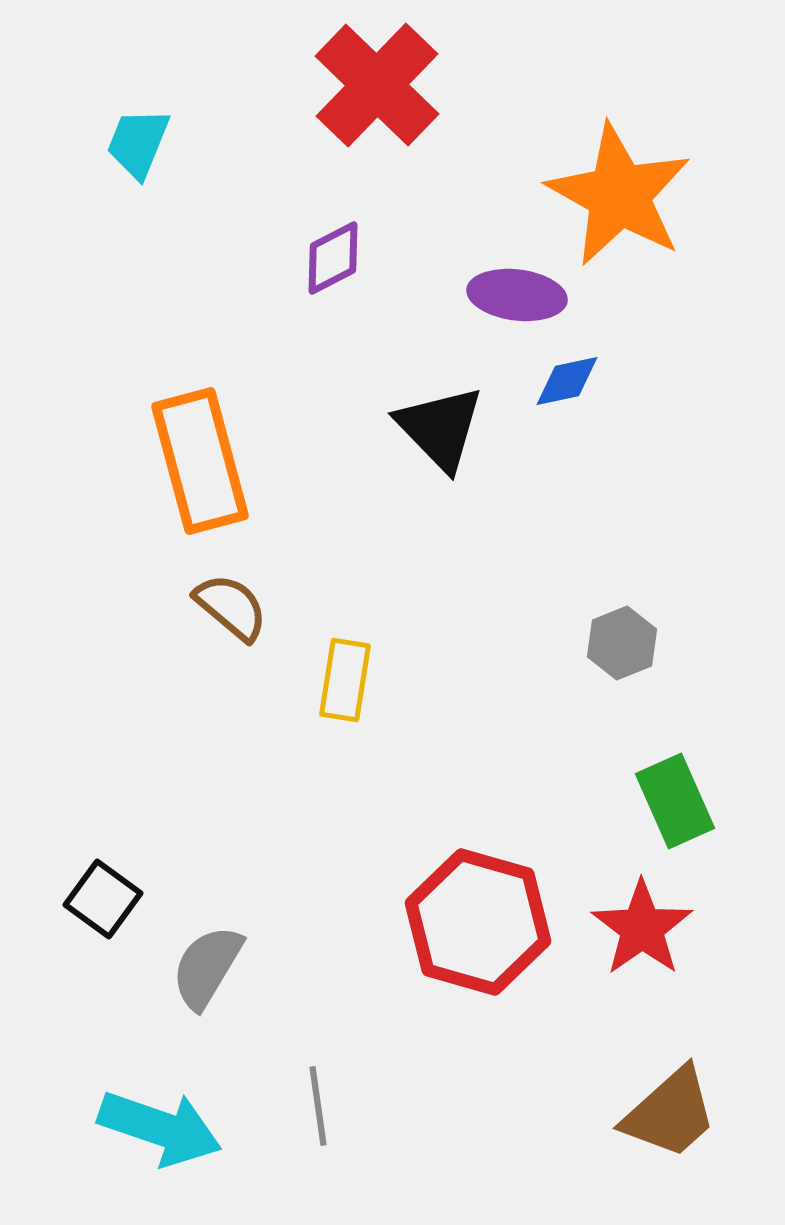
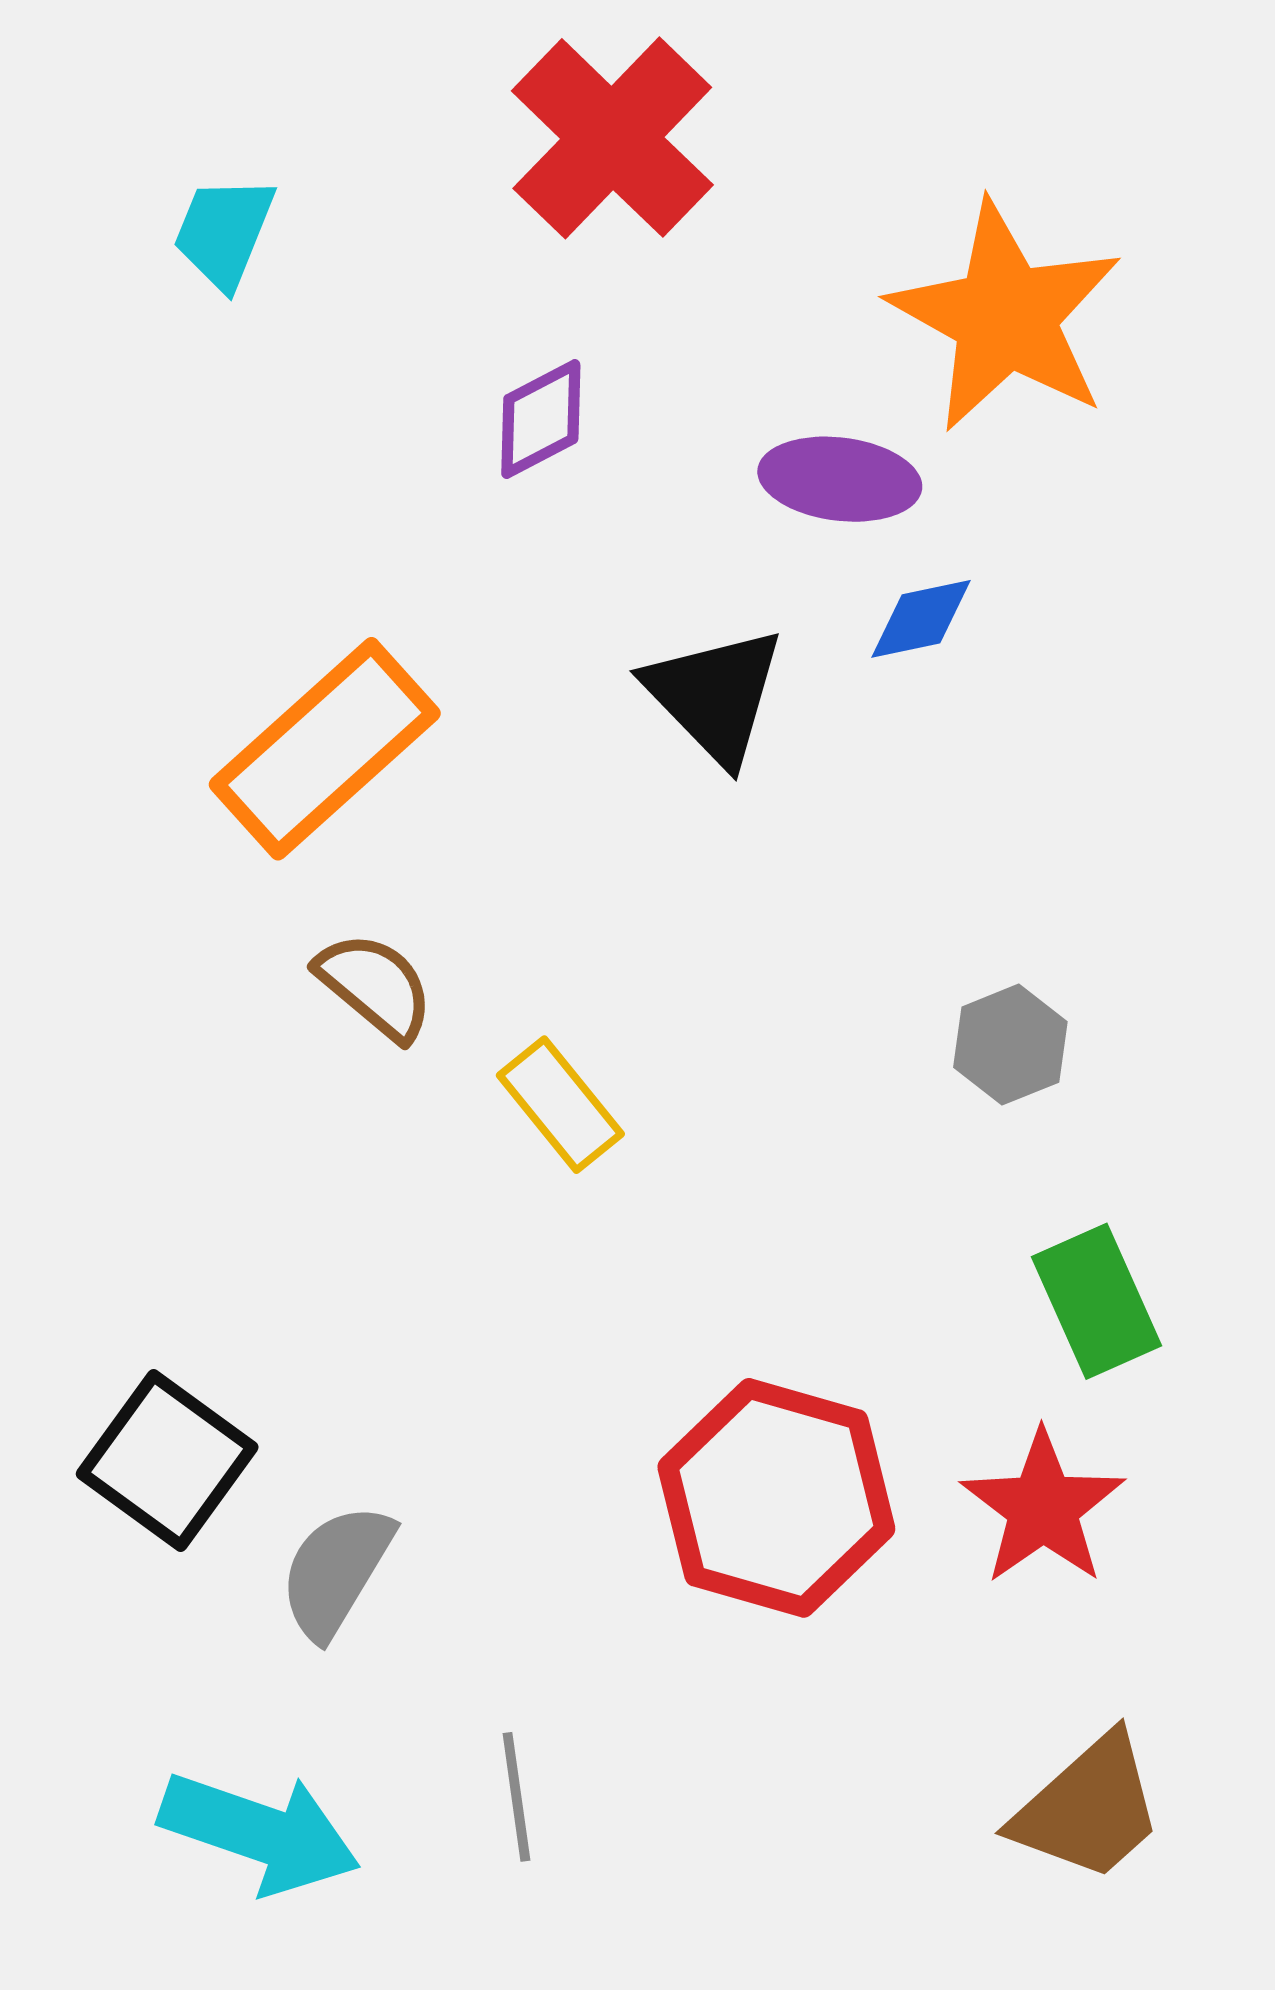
orange rectangle: (200, 461) -> (325, 749), turned 63
yellow rectangle: (345, 680) -> (560, 1105), turned -48
black square: (103, 899) -> (167, 1461), size x1.4

